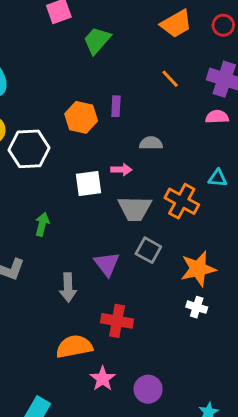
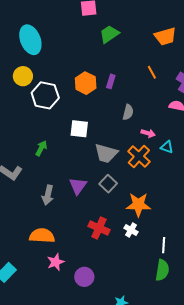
gray semicircle: (151, 143) -> (128, 112), turned 91
pink arrow: (121, 170) -> (148, 133), moved
red cross: (117, 321) -> (99, 228), moved

